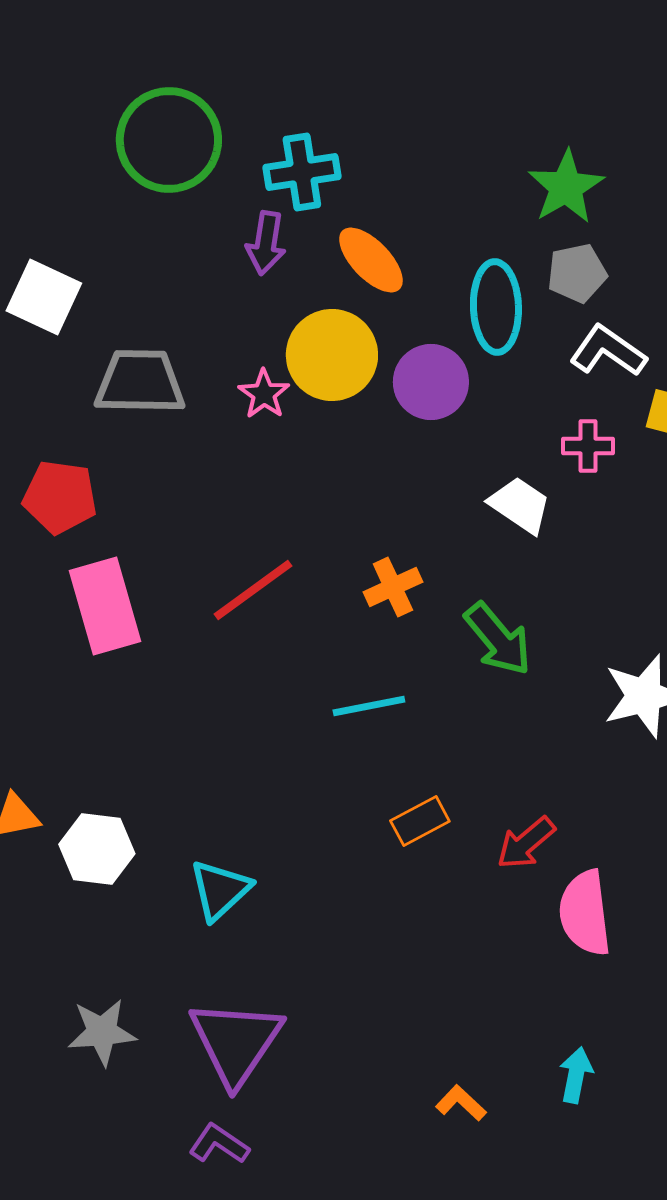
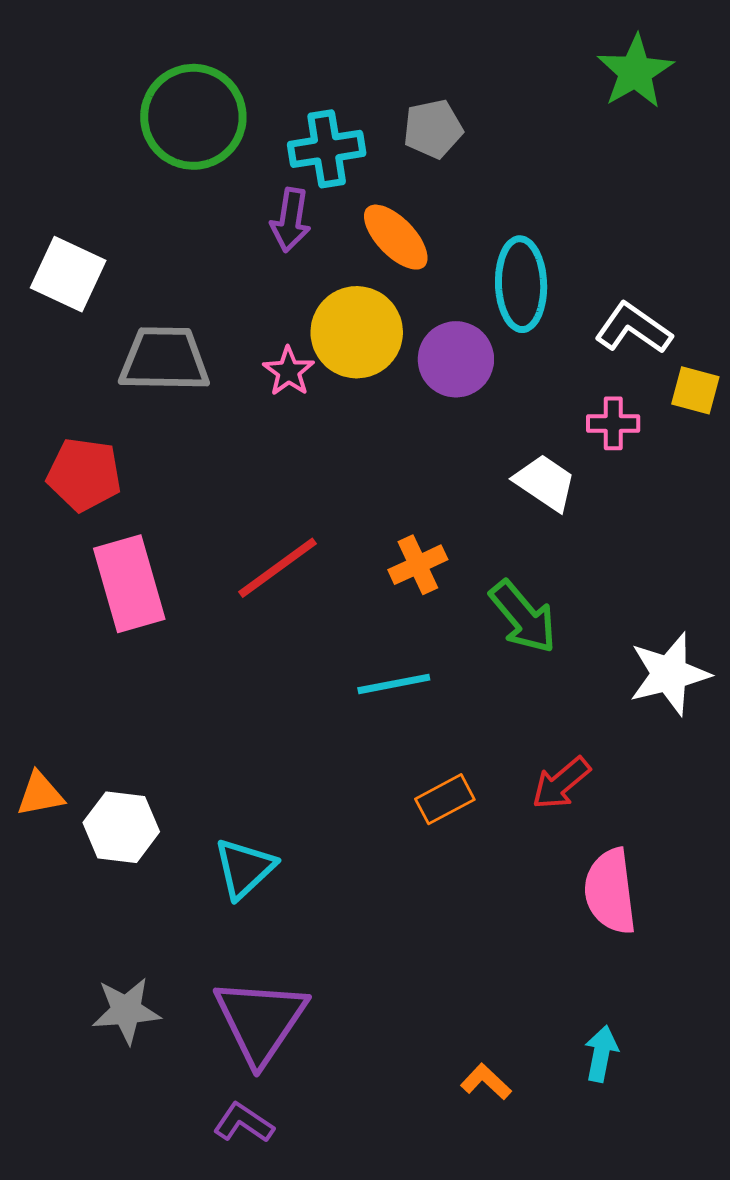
green star: (566, 187) -> (635, 72), moved
gray pentagon: (577, 273) -> (433, 129), moved
red arrow: (526, 843) -> (561, 783), moved

